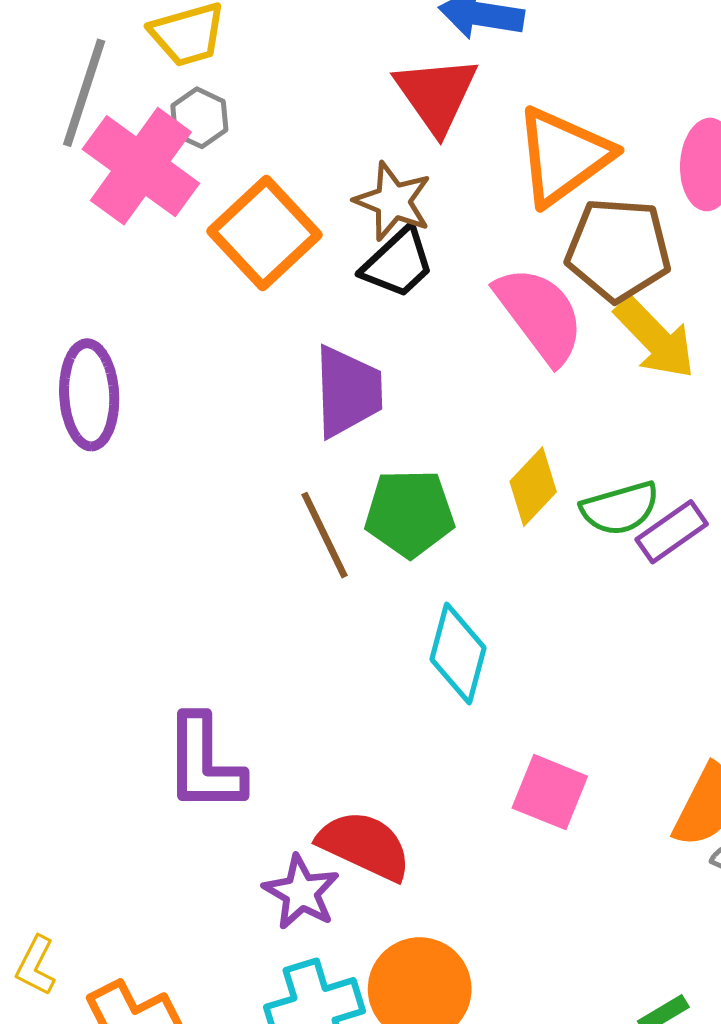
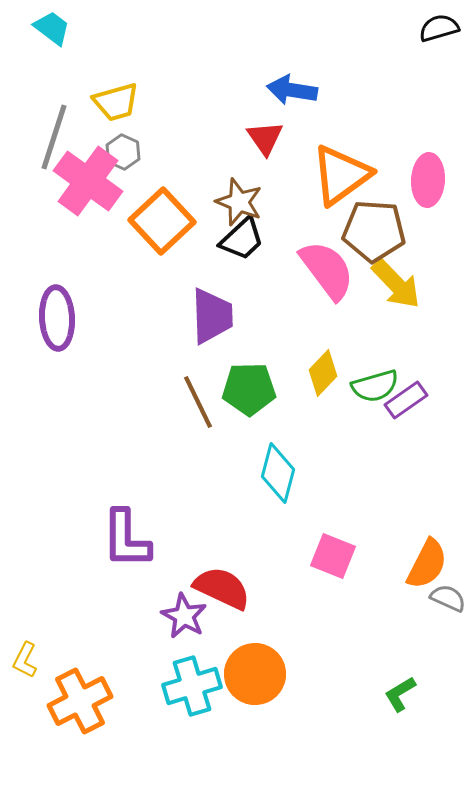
red triangle: (436, 94) -> (265, 138), size x0.7

